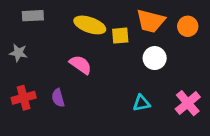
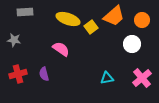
orange trapezoid: (151, 21) -> (114, 16), turned -55
yellow square: (120, 36) -> (91, 27), turned -32
white circle: (155, 58) -> (132, 44), moved

